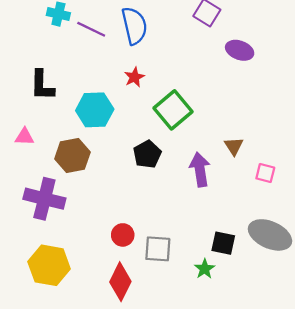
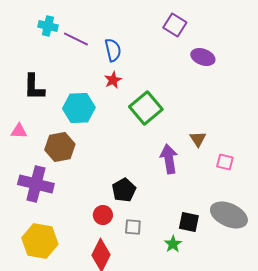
blue semicircle: (134, 26) -> (113, 50), moved, size x0.7
black pentagon: (147, 154) -> (124, 190), moved
gray square: (158, 249) -> (133, 227), size x0.7

